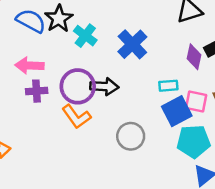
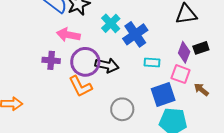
cyan cross: (85, 36) -> (111, 23), moved
pink arrow: (29, 66) -> (68, 35), moved
cyan rectangle: (168, 86) -> (152, 62), moved
pink square: (196, 102) -> (181, 74), moved

